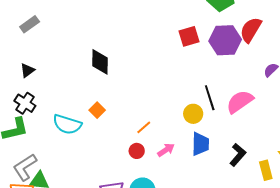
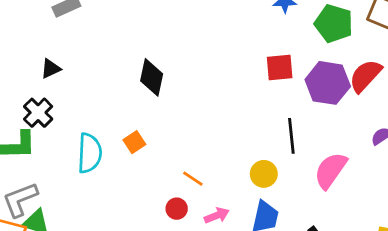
black line: (210, 98) -> (291, 136), moved
pink semicircle: (240, 102) -> (331, 170), turned -32
cyan semicircle: (67, 124) -> (90, 153), turned -116
orange line: (144, 127) -> (193, 179), turned 63

